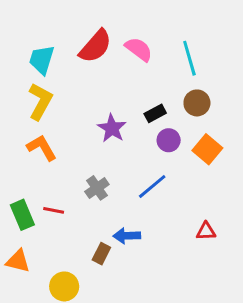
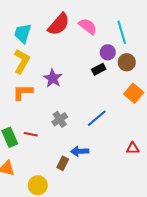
purple star: (112, 128) -> (53, 78), moved
purple circle: (169, 140) -> (108, 52), moved
orange L-shape: (42, 148) -> (23, 92), turned -60

